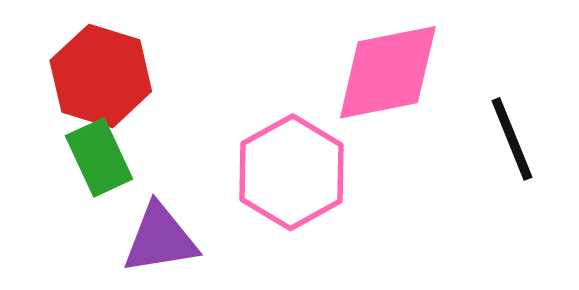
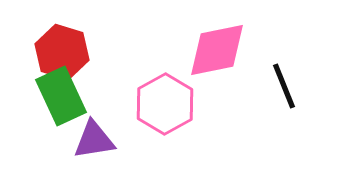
green rectangle: (99, 157) -> (61, 96), size x1.4

